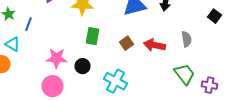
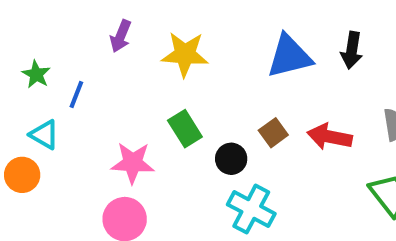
green rectangle: (92, 36) -> (185, 129), moved, turned -42
black circle: (82, 66) -> (231, 159), moved

